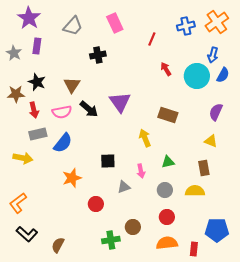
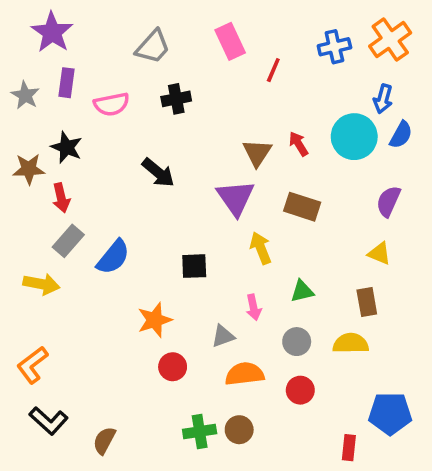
pink rectangle: (115, 23) -> (230, 41), moved
gray trapezoid: (73, 26) -> (153, 47), moved
red arrow: (166, 69) -> (298, 144), moved
brown triangle: (72, 85) -> (257, 153), moved
purple triangle: (120, 102) -> (236, 198), moved
black arrow: (89, 109) -> (158, 173), moved
pink semicircle: (62, 112) -> (111, 104), moved
gray rectangle: (38, 134) -> (68, 241), turned -36
black square: (108, 161) -> (194, 266), moved
orange star: (72, 178) -> (155, 320), moved
brown circle: (133, 227) -> (239, 430), moved
orange semicircle: (167, 243) -> (245, 374), moved

